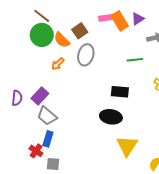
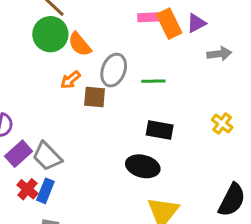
brown square: (80, 31) -> (95, 97), moved, turned 35
green line: (135, 60) -> (153, 81), moved
purple rectangle: (40, 96) -> (19, 154), moved
red cross: (36, 151) -> (27, 189), moved

